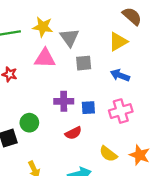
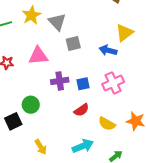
yellow star: (43, 27) -> (31, 15), turned -30
yellow triangle: (118, 42) -> (124, 33), moved
pink triangle: (45, 58) -> (38, 56), moved
red semicircle: (73, 133) -> (81, 110), moved

